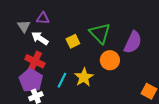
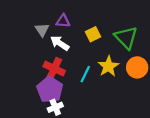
yellow square: (73, 41) -> (93, 34), moved
yellow star: (84, 77) -> (108, 66), moved
cyan line: (62, 80) -> (85, 74), moved

